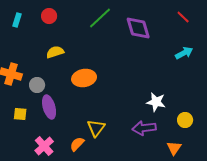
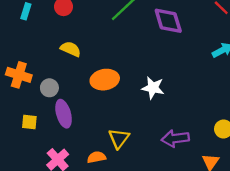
yellow semicircle: (55, 52) -> (71, 49), turned 42
white star: (156, 102) -> (153, 88), moved
orange semicircle: (77, 144) -> (96, 157), turned 35

